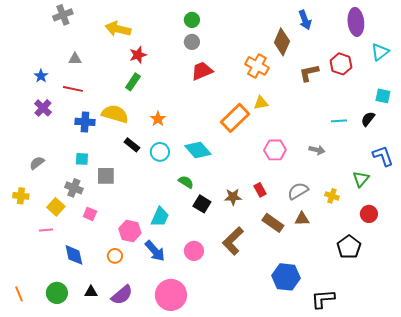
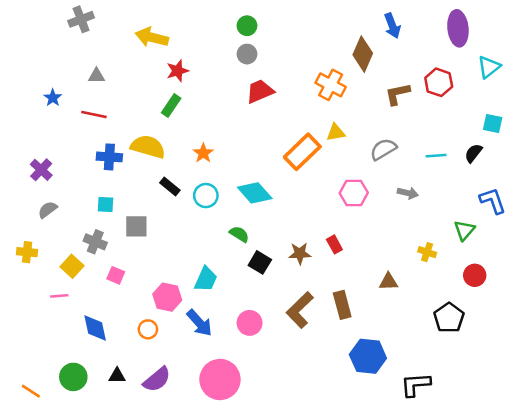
purple cross: (43, 108) -> (41, 170), moved
gray semicircle: (298, 191) -> (383, 149), moved
brown rectangle: (273, 223) -> (342, 305), moved, turned 40
orange line: (19, 294) -> (31, 391), moved, turned -35

